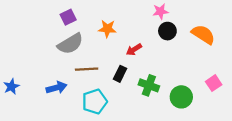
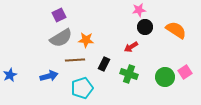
orange star: (107, 29) -> (86, 40), moved
red arrow: (134, 50) -> (131, 47), moved
green circle: (181, 97) -> (165, 77), moved

